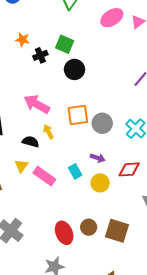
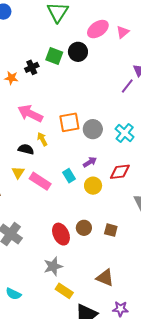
orange star: (23, 40) -> (11, 78), moved
black circle: (74, 69) -> (78, 52), moved
purple arrow: (98, 158) -> (90, 162), turned -48
brown square: (117, 231) -> (111, 230), size x0.6

